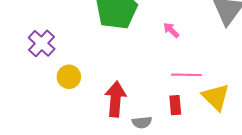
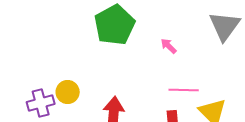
purple cross: (42, 43) -> (41, 103), moved, turned 32

